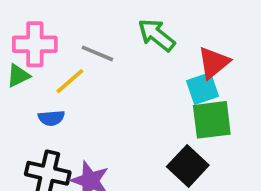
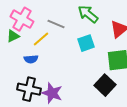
pink cross: (35, 44) -> (22, 19), turned 30
cyan square: (203, 88) -> (86, 43), moved

